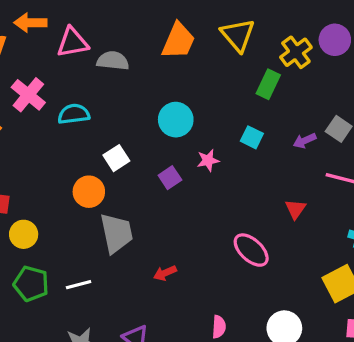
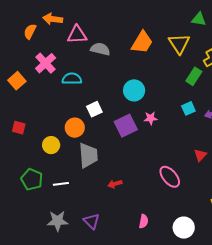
cyan square: (252, 137) -> (188, 108), moved, turned 32
purple square: (170, 178) -> (126, 126), size x1.6
yellow circle: (24, 234) -> (51, 145), moved

